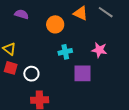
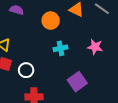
purple square: (82, 73) -> (77, 82), moved, turned -36

